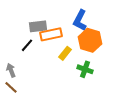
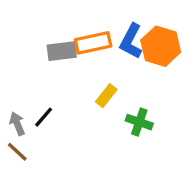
orange rectangle: (51, 34) -> (93, 43), moved
orange hexagon: (90, 40) -> (161, 46), moved
black line: (27, 45) -> (44, 117), moved

